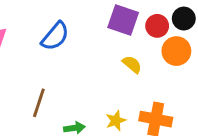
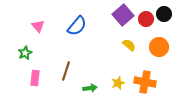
purple square: (123, 20) -> (123, 15), turned 30
orange circle: (176, 51) -> (159, 47), moved

